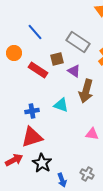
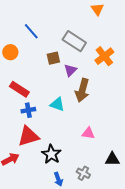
red rectangle: (38, 70) -> (19, 89), moved
purple triangle: (74, 71) -> (70, 70), turned 40
black star: (42, 163) -> (51, 154), moved

